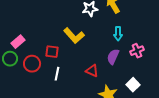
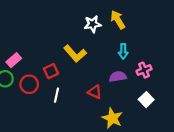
red square: (52, 52) -> (51, 71), turned -32
purple semicircle: (113, 57) -> (118, 77), turned 56
white square: (133, 85) -> (146, 100), moved

